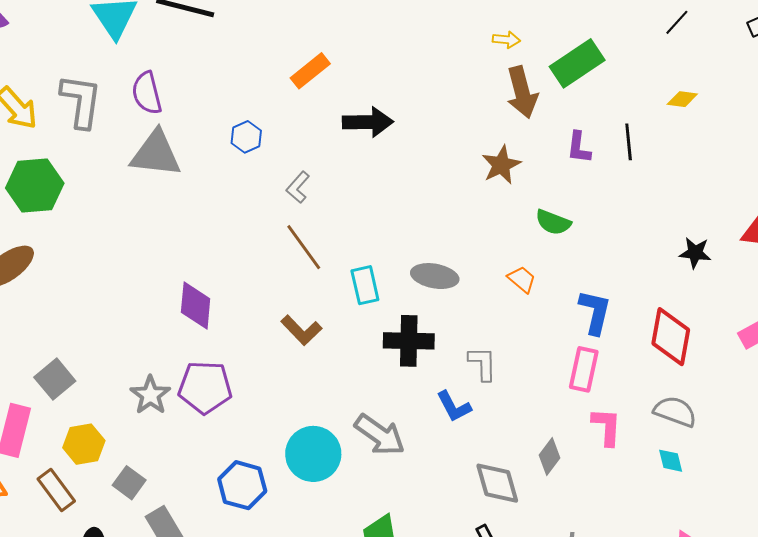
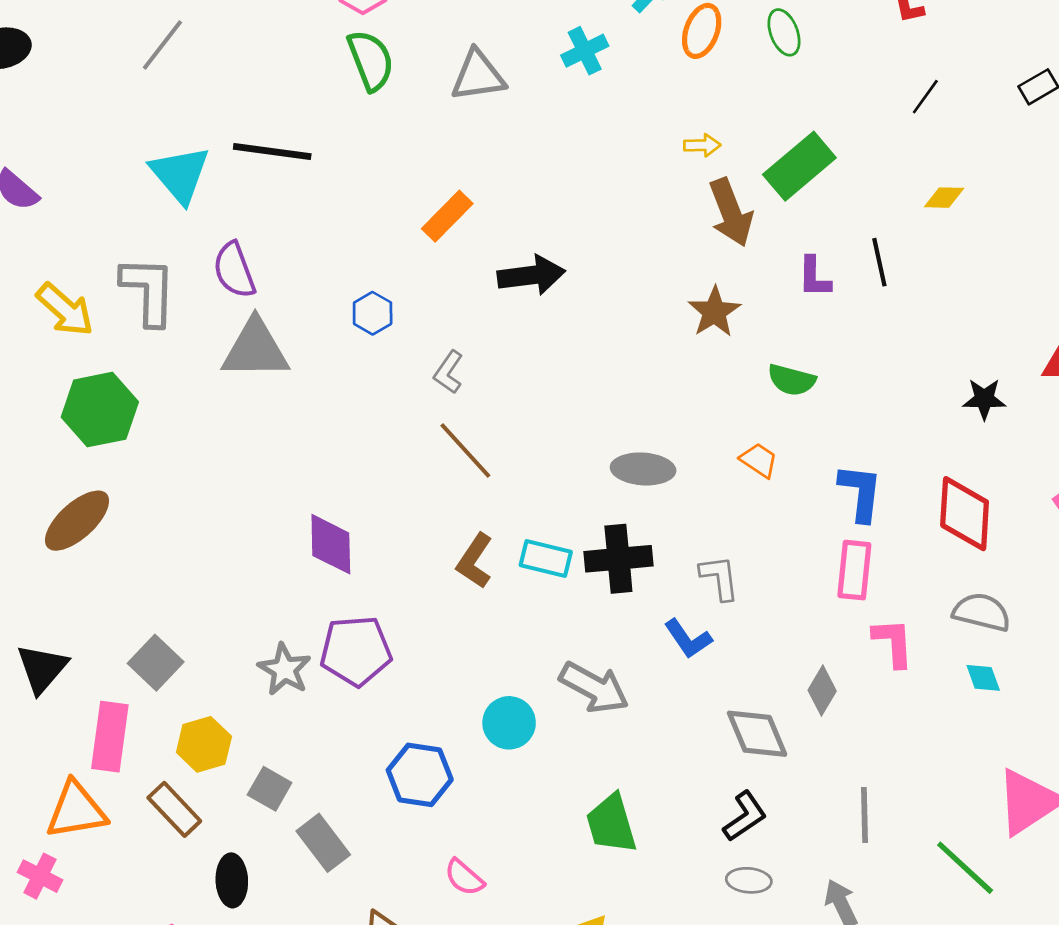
cyan rectangle: (365, 285) -> (546, 559), moved, turned -57
brown L-shape: (301, 330) -> (475, 561), turned 84
cyan circle: (313, 454) -> (509, 723), size x0.7

